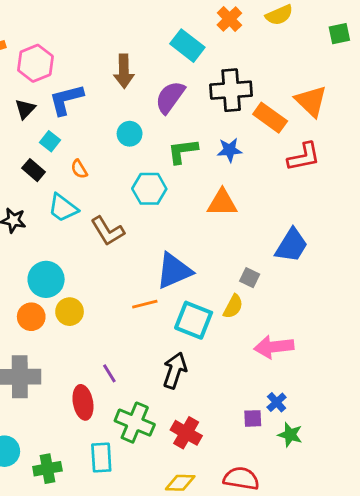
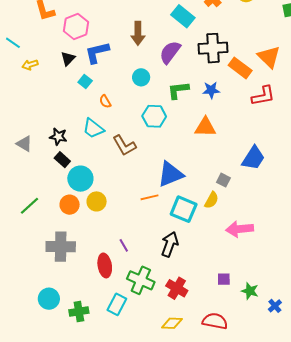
black rectangle: (34, 170) -> (62, 160), moved
blue cross: (277, 402) -> (275, 306), moved
cyan rectangle: (101, 457) -> (117, 304), turned 30

